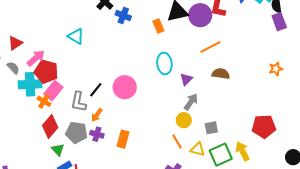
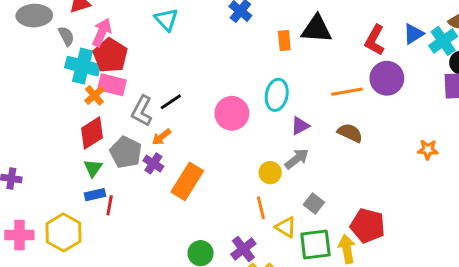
purple circle: (200, 15) -> (387, 78), moved
pink arrow: (36, 58) -> (102, 32), turned -42
pink circle: (125, 87) -> (232, 113), moved
pink rectangle: (53, 91) -> (112, 85), turned 48
yellow circle: (184, 120) -> (270, 173), moved
red pentagon: (264, 126) -> (368, 226), moved
gray square: (211, 128) -> (314, 204), turned 32
orange rectangle: (123, 139) -> (187, 181), size x1.4

